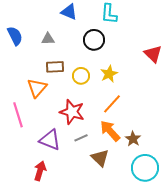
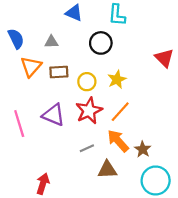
orange triangle: (37, 88) -> (31, 67), moved
red star: (72, 112) -> (89, 111), moved, turned 30
purple triangle: (50, 140) -> (54, 115), moved
brown triangle: (100, 158) -> (107, 170), turned -48

